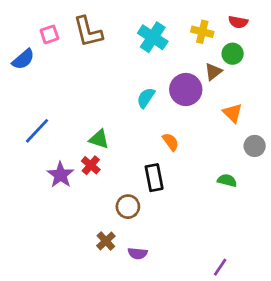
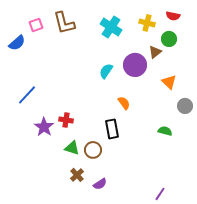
green triangle: (99, 139) -> (72, 148), moved
red cross: (91, 165) -> (66, 120), turned -32
purple semicircle: (138, 253) -> (100, 184), turned -40

